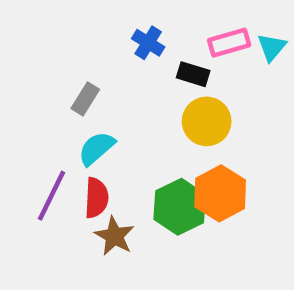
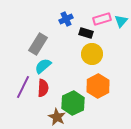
blue cross: (148, 43) -> (66, 19), turned 32
gray rectangle: (85, 99) -> (38, 44), size x1.5
green hexagon: (180, 207) -> (73, 103), moved
brown star: (114, 236) -> (57, 117), moved

